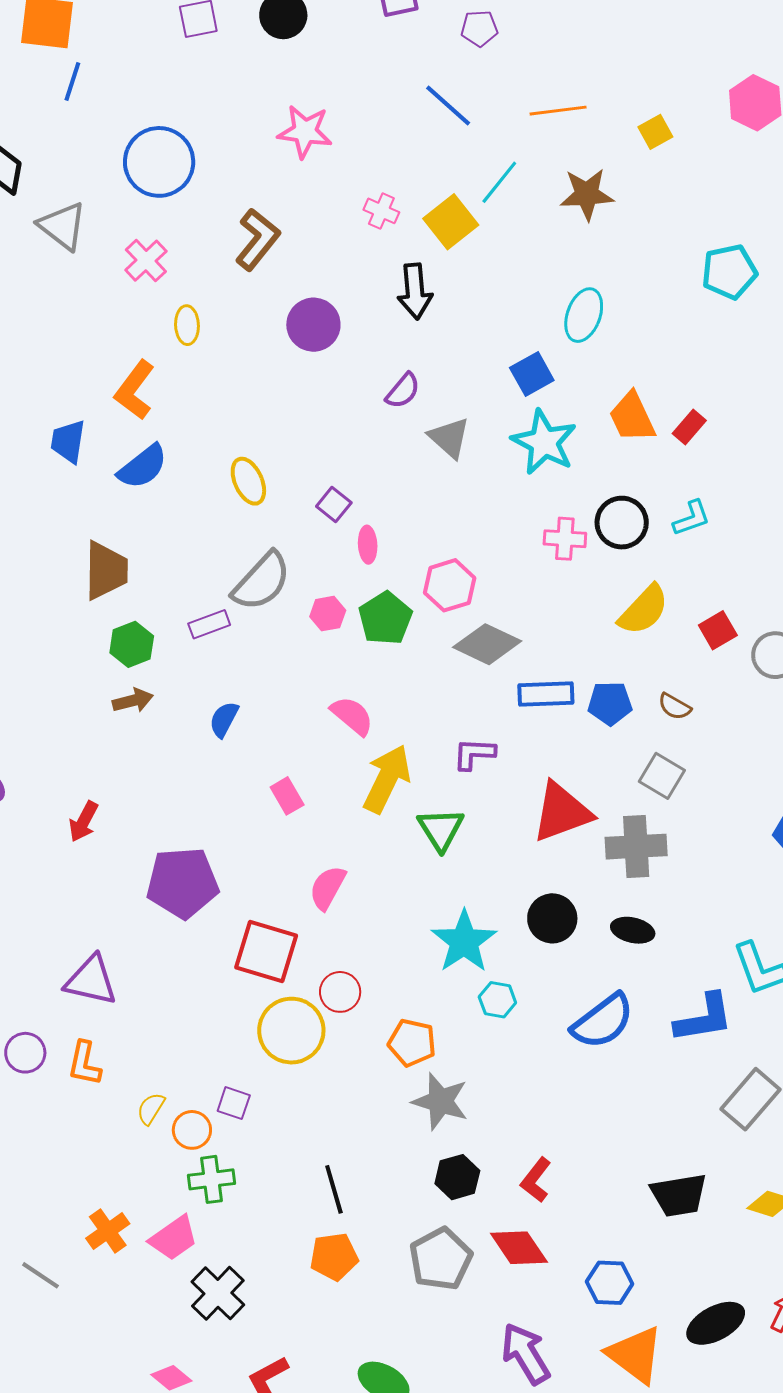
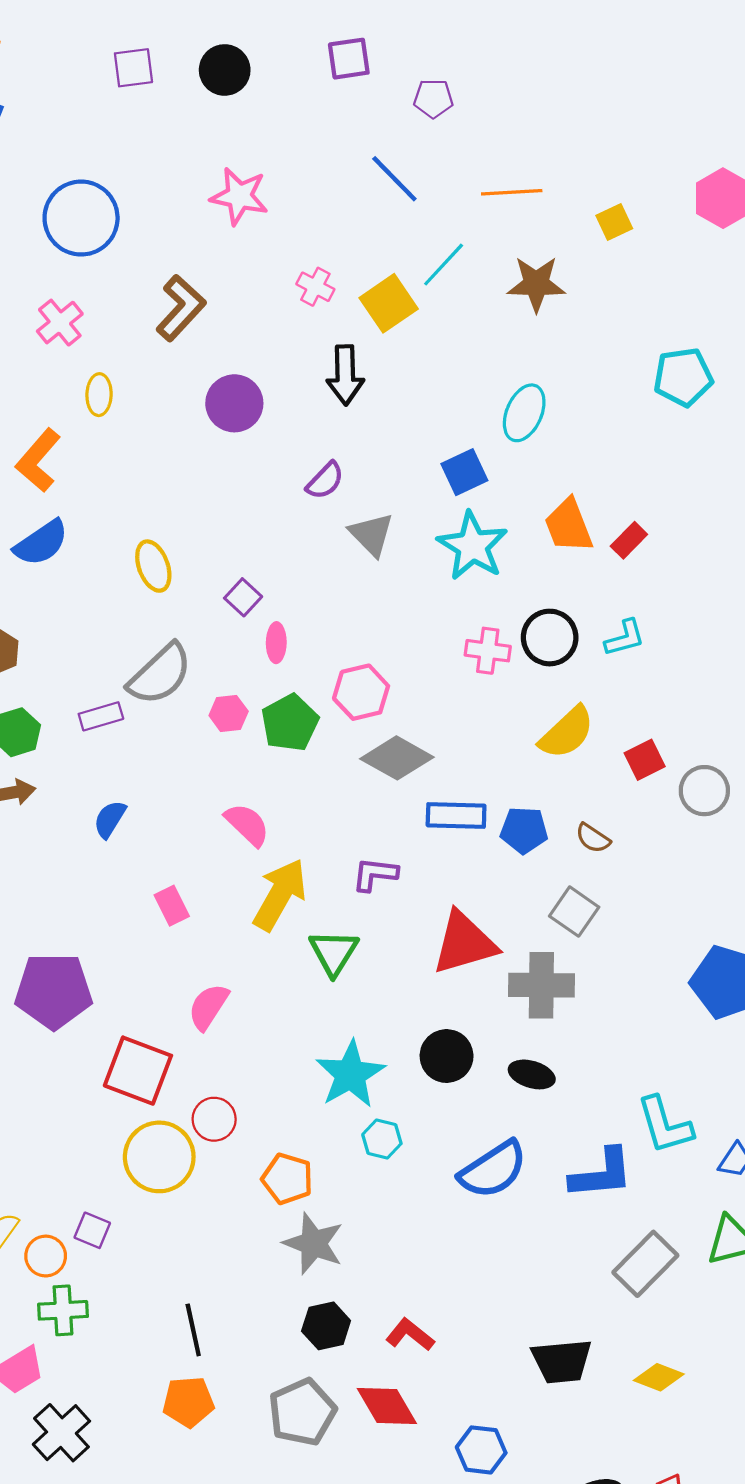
red L-shape: (536, 1180) -> (410, 1335), turned 87

